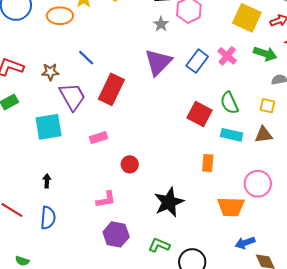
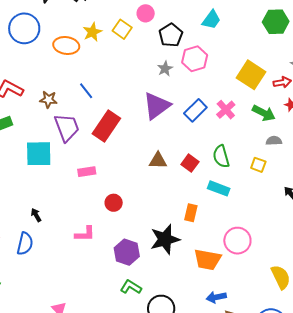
red square: (199, 114) -> (190, 163), size x0.7
brown triangle: (264, 135) -> (158, 161), moved
black arrow: (47, 181) -> (36, 215), moved, turned -40
black star: (169, 202) -> (165, 239), moved
purple hexagon: (116, 234) -> (127, 252), moved

